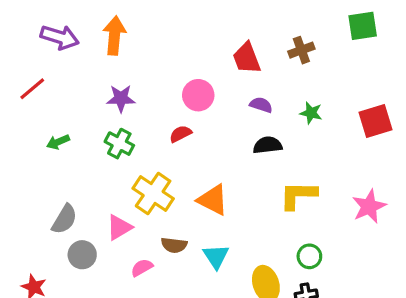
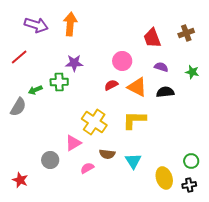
green cross: (119, 144) -> (59, 82), moved, turned -30
yellow L-shape: (298, 195) -> (134, 120), moved
orange triangle: (213, 200) -> (137, 87), moved
gray semicircle: (64, 219) -> (18, 107), moved

